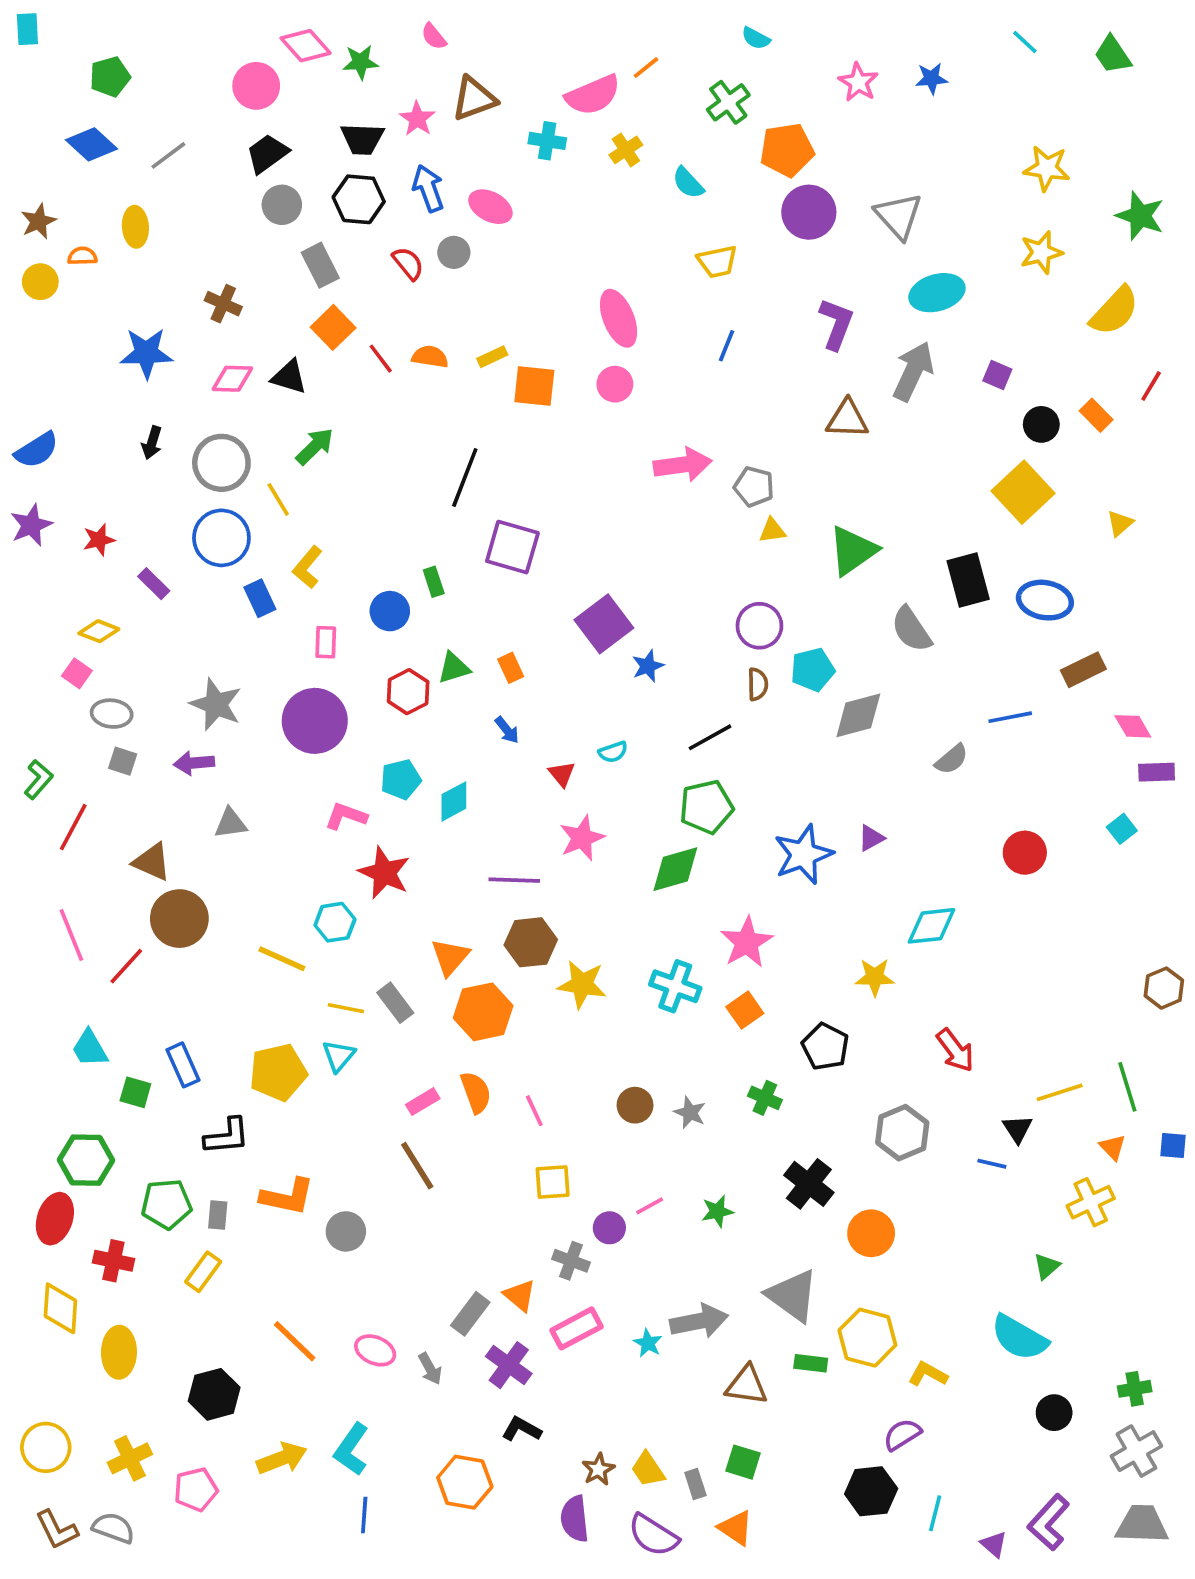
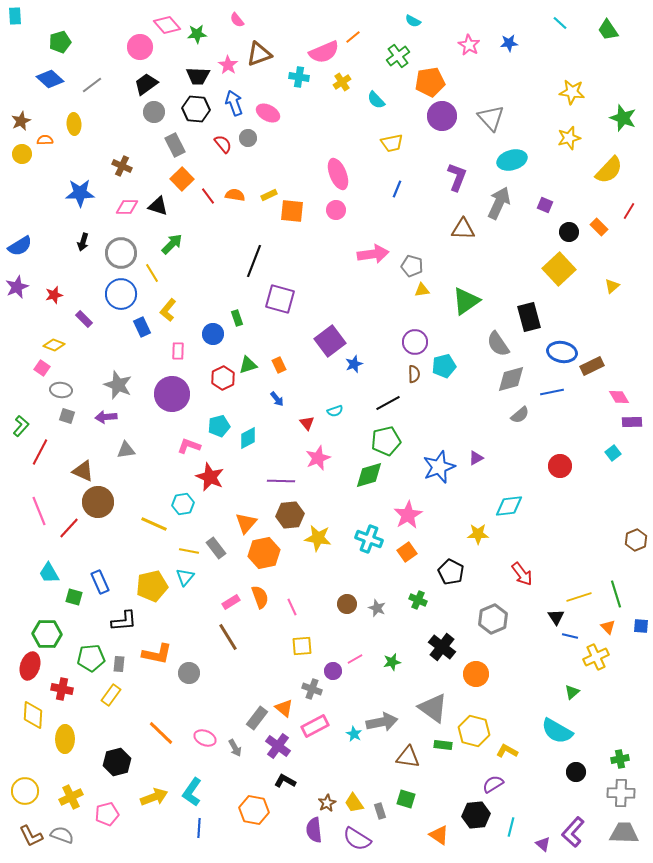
blue ellipse: (1045, 600) -> (562, 352), moved
gray diamond: (858, 715) -> (511, 379), moved
blue line: (992, 1164) -> (570, 636), moved
gray cross: (1136, 1451) -> (621, 793), turned 32
orange triangle: (736, 1528) -> (439, 835), moved

